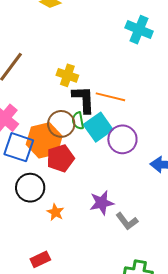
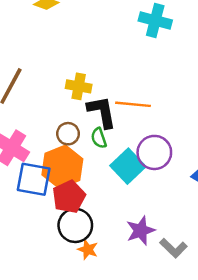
brown circle: (61, 124) -> (68, 134), moved, size x0.7
cyan square: (98, 127) -> (128, 166), moved
red pentagon: (60, 158) -> (69, 197), moved
black circle: (30, 188) -> (75, 225), moved

